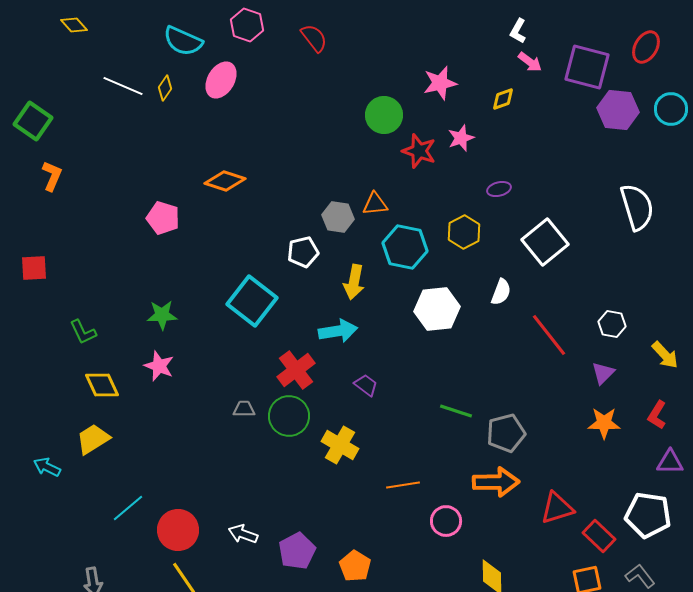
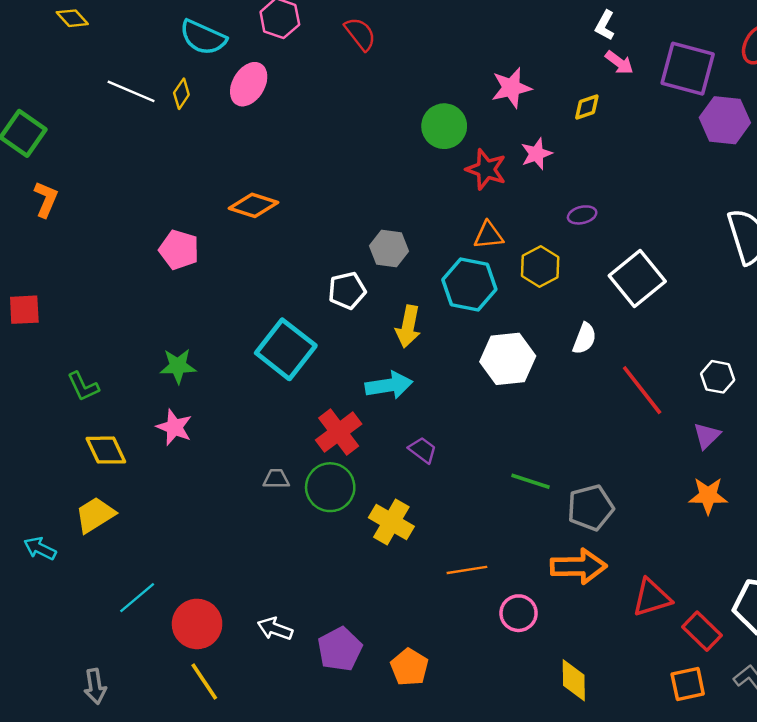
orange triangle: (375, 204) -> (489, 235), moved

